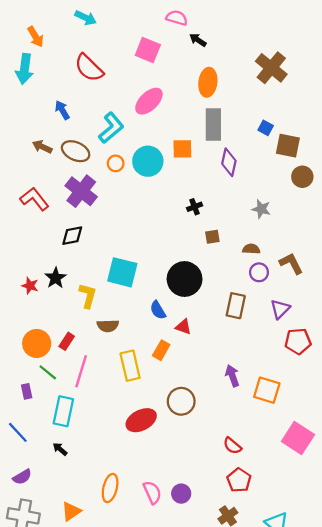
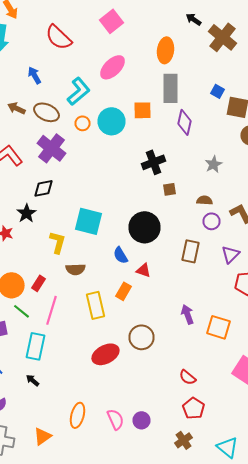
black arrow: (198, 40) -> (194, 19), moved
pink square: (148, 50) -> (112, 21), turned 30
black cross: (195, 207) -> (154, 162), size x1.6
gray star: (261, 209) -> (214, 164), turned 30
black star: (56, 278) -> (26, 213), moved

